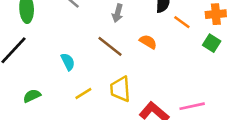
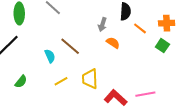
gray arrow: (118, 13) -> (102, 25), moved
brown line: (110, 46) -> (70, 46), moved
green semicircle: (32, 96) -> (21, 82), turned 152

